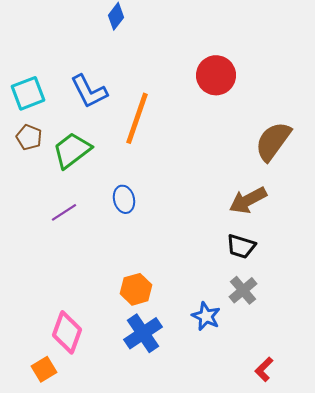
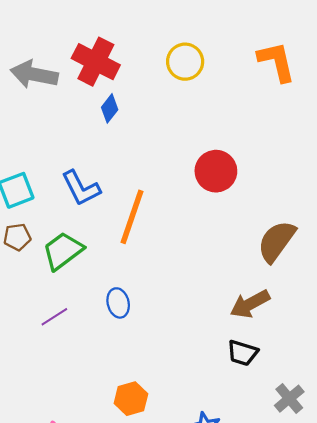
brown pentagon: (29, 137) -> (17, 237), turned -30
gray cross: (243, 290) -> (289, 399), moved

